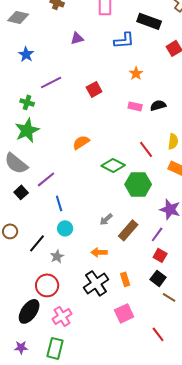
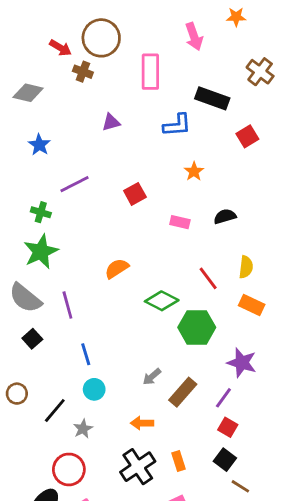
pink rectangle: (135, 106) -> (180, 222), moved
purple line: (46, 179) -> (67, 305), moved, turned -66

